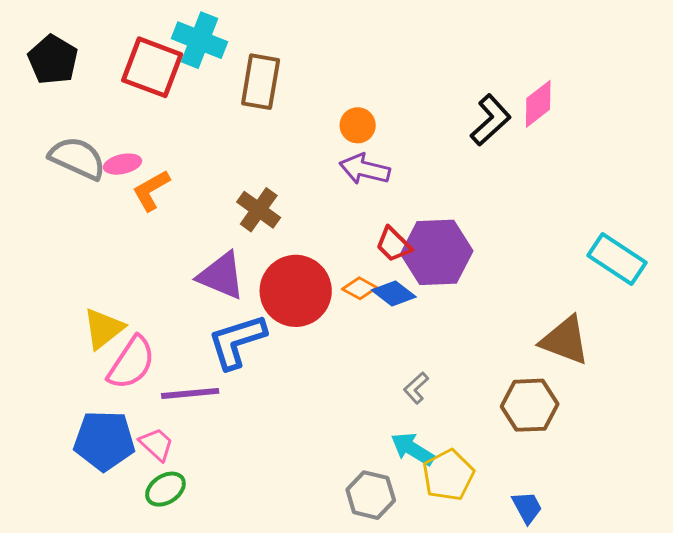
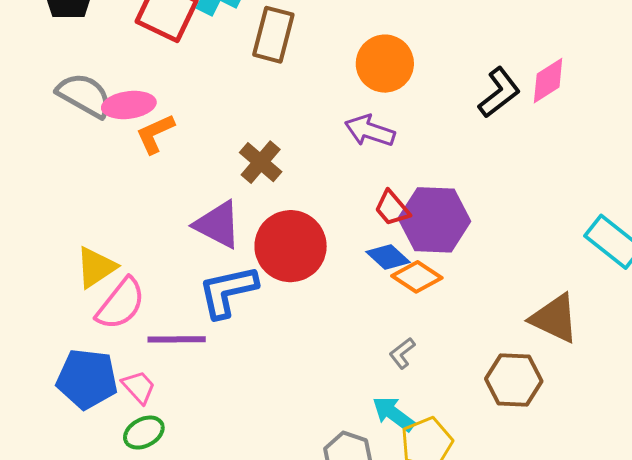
orange circle: (358, 125) -> (385, 64), moved, size x1.6
pink ellipse: (123, 164) -> (129, 105), size x1.4
orange diamond: (360, 288) -> (417, 277), moved, size x1.4

